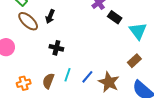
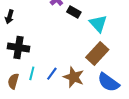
black cross: (56, 48) -> (19, 47), size x1.5
brown rectangle: (134, 61) -> (97, 54), size x1.6

